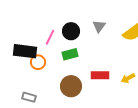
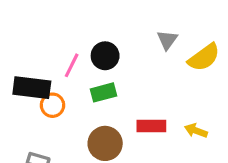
gray triangle: (99, 26) -> (167, 40), moved
yellow arrow: (128, 78) -> (196, 131), turned 48

